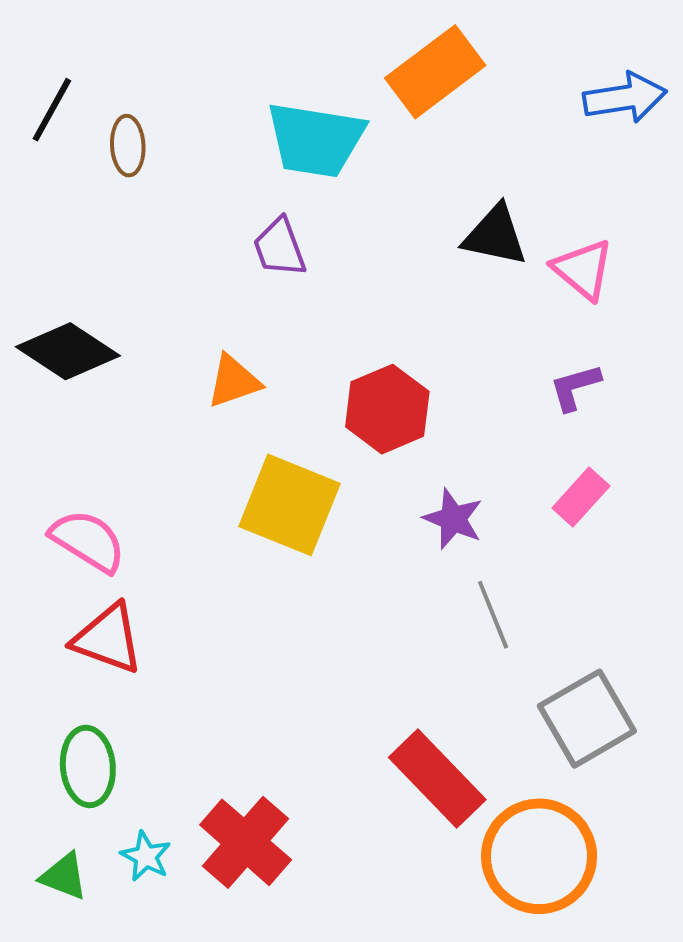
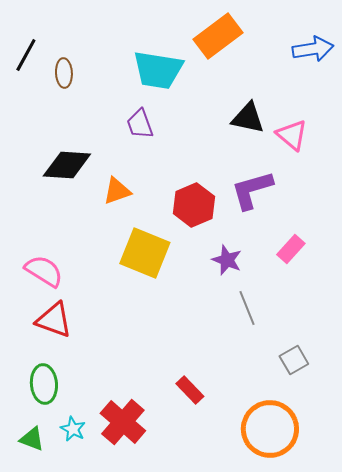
black diamond: (68, 351) -> (67, 165), moved, turned -30
purple L-shape: (575, 387) -> (252, 190), moved, size x1.6
gray square: (587, 719) -> (294, 360), size x0.6
red rectangle: (437, 778) -> (190, 390), moved, size x0.6

